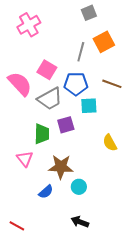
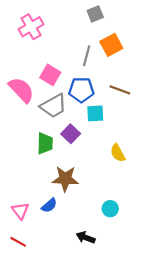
purple square: (66, 125) -> (71, 134), turned -30
pink triangle: (25, 159) -> (20, 211), moved
cyan circle: (79, 187) -> (110, 209), moved

